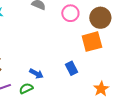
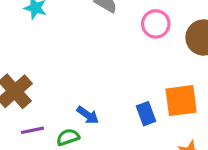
orange square: (92, 42) -> (181, 101), moved

